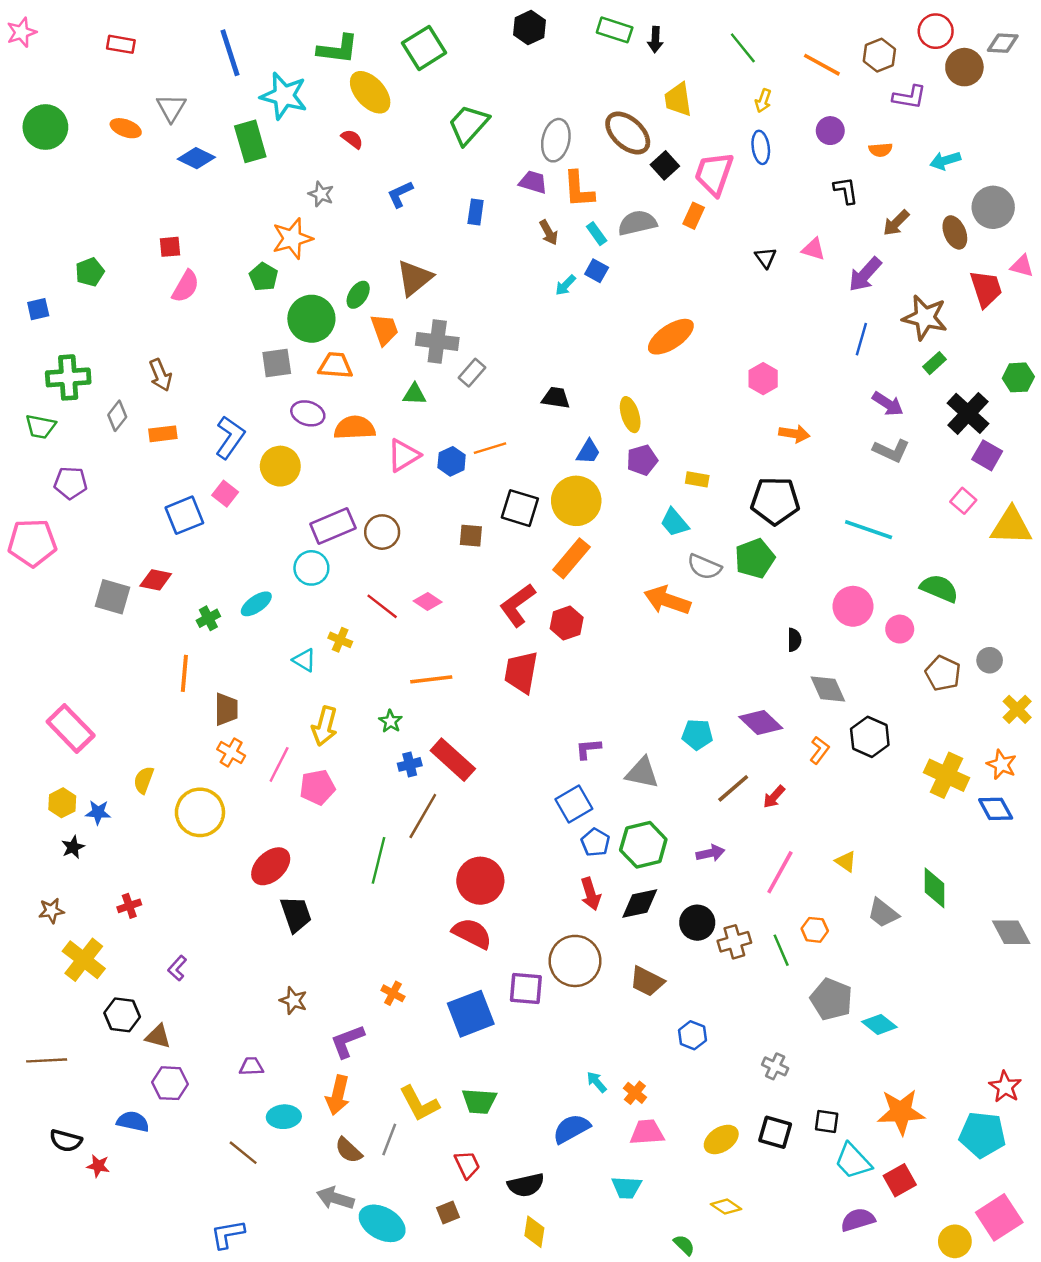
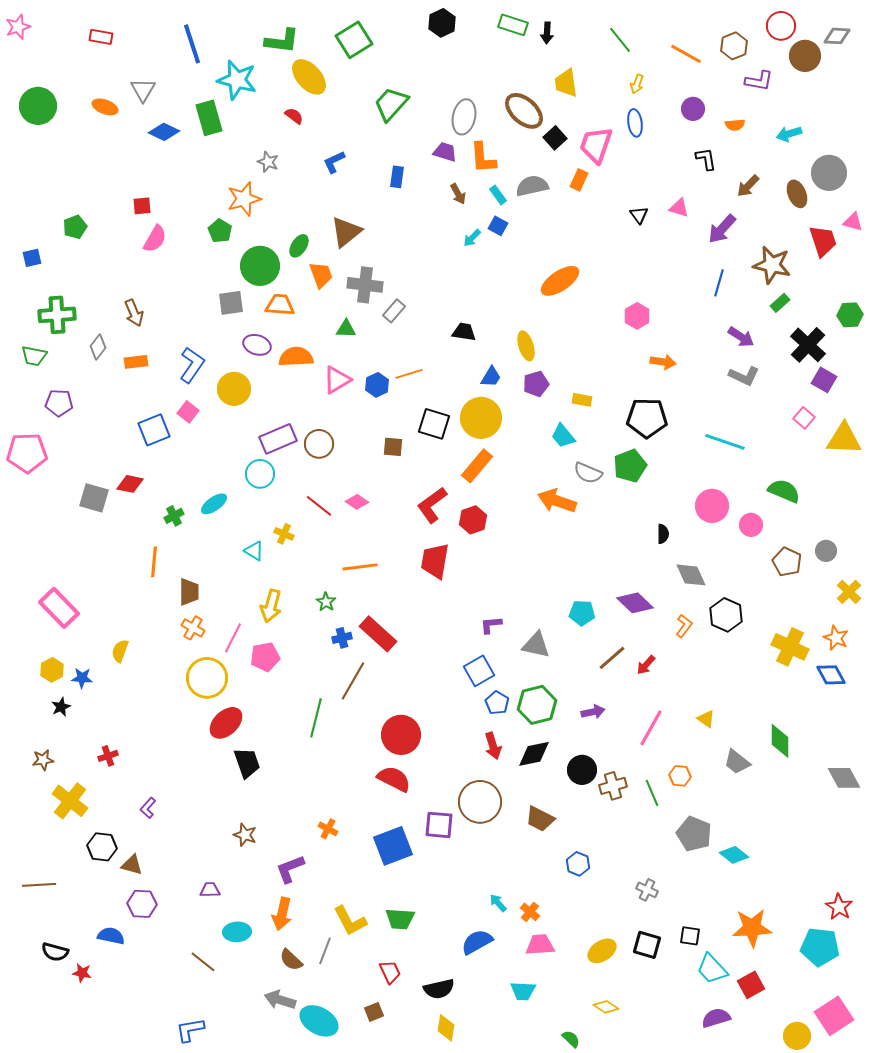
yellow circle: (200, 812) -> (207, 678), moved

